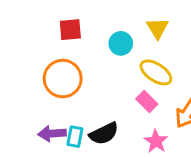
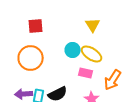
cyan circle: (121, 43) -> (73, 50), moved
pink rectangle: (147, 101) -> (86, 73), turned -32

